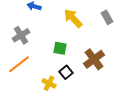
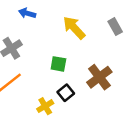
yellow cross: (49, 83) -> (45, 106), turned 32

